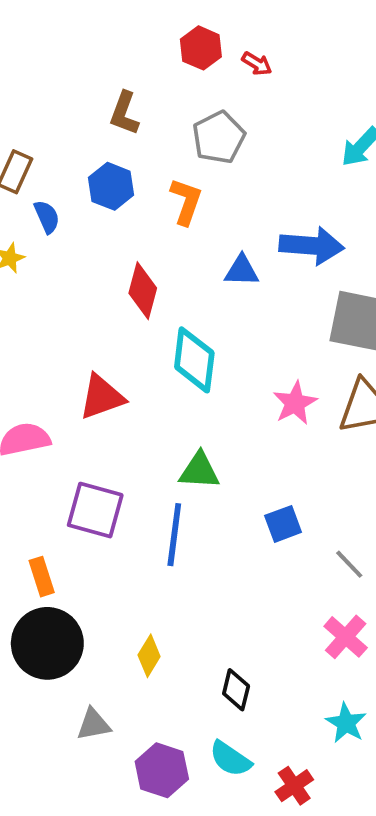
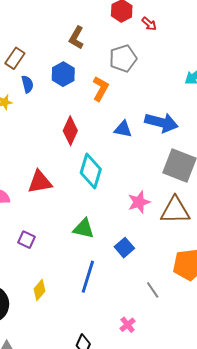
purple square: (95, 510) -> (26, 240), size x0.6
blue square: (283, 524) -> (124, 248), moved, turned -30
blue line: (174, 535) -> (88, 277), moved
pink cross: (346, 637) -> (128, 325), moved, size x0.7
yellow diamond: (149, 656) -> (40, 290), moved

